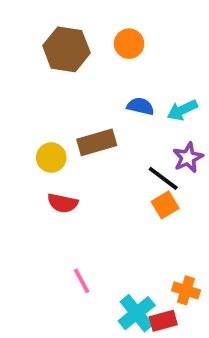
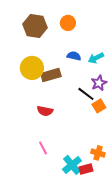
yellow circle: (51, 158) -> (32, 68), moved, size x1.5
red semicircle: (63, 203) -> (45, 111), moved
orange square: (165, 205) -> (99, 106), moved

